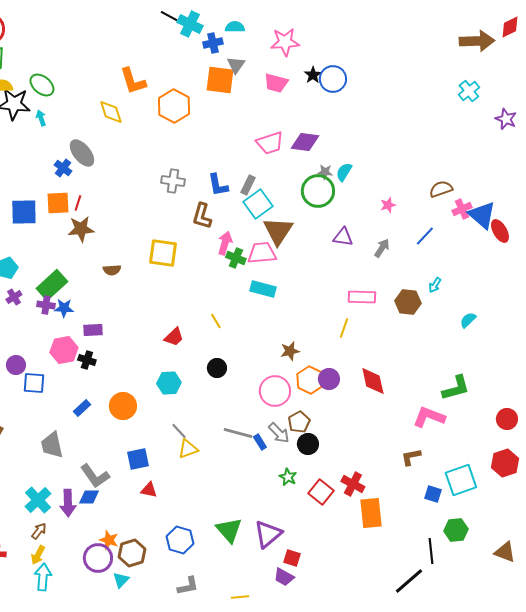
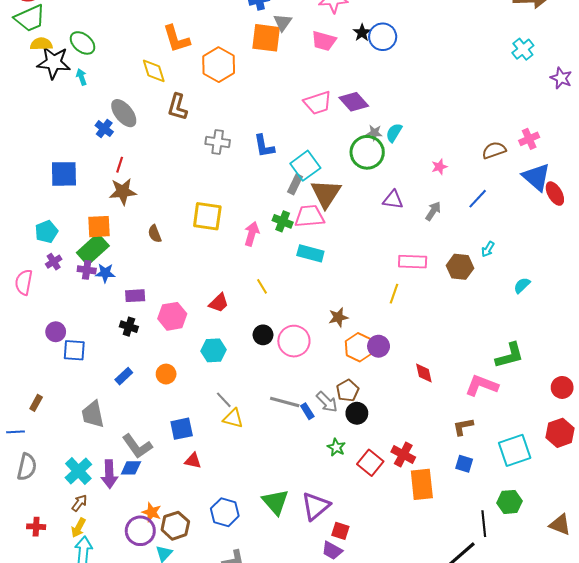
purple diamond: (305, 142) -> (354, 102), turned 40
gray rectangle: (248, 185) -> (295, 184), moved
orange square: (58, 203) -> (99, 227), moved
pink cross: (462, 209) -> (529, 139), moved
brown L-shape: (202, 216) -> (177, 107), moved
pink arrow: (225, 243) -> (252, 234), moved
brown semicircle: (112, 270) -> (155, 234), turned 72
pink hexagon: (64, 350) -> (172, 316), moved
red diamond: (373, 381) -> (424, 373), moved, size x0.7
pink circle: (275, 391) -> (294, 341), moved
orange circle: (123, 406) -> (166, 374), size x0.7
yellow triangle: (188, 449) -> (233, 418), turned 35
blue square: (433, 494) -> (464, 464), moved

